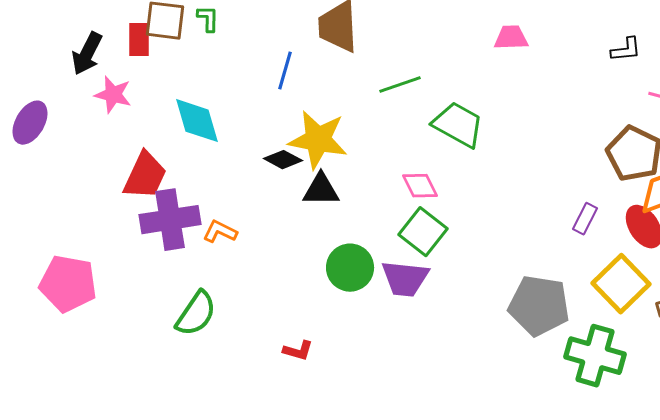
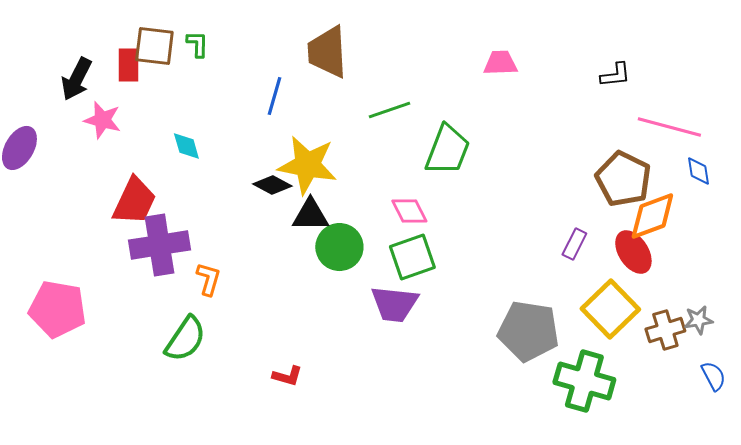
cyan diamond: (197, 121) -> (186, 146), size x0.6
green trapezoid: (458, 125) -> (447, 150), turned 82
orange L-shape: (220, 232) -> (208, 279), moved, turned 80
green square: (423, 232) -> (412, 257), turned 33
green circle: (350, 268) -> (339, 247), moved

